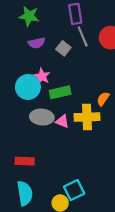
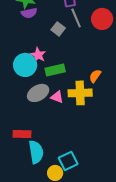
purple semicircle: (37, 43) -> (29, 13), moved
gray ellipse: (42, 117) -> (38, 93), turned -35
cyan semicircle: (25, 193) -> (36, 152), moved

